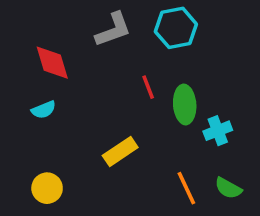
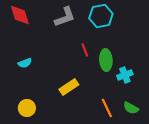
red diamond: (52, 63) -> (20, 15), moved

